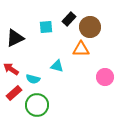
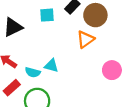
orange triangle: (81, 49) -> (86, 39), turned -36
cyan triangle: (57, 66) -> (51, 66), moved

